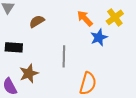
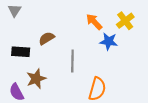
brown semicircle: (37, 21) -> (47, 38), moved
blue star: (99, 37) -> (109, 41), turned 30

